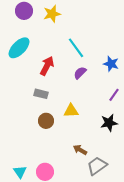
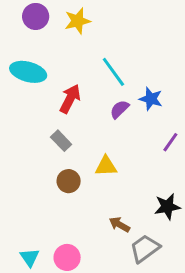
cyan ellipse: (19, 48) -> (28, 72), turned 60
blue star: (111, 64) -> (151, 99), moved
gray rectangle: (41, 94) -> (61, 141), turned 32
black star: (109, 123) -> (167, 207), moved

